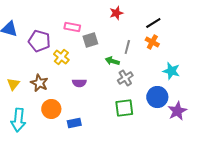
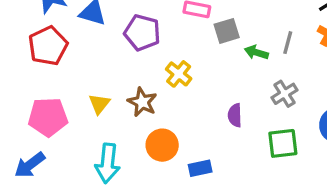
yellow cross: (61, 57) -> (179, 74), moved
green arrow: (112, 61) -> (256, 52), moved
purple semicircle: (79, 83) -> (235, 115), moved, turned 88

